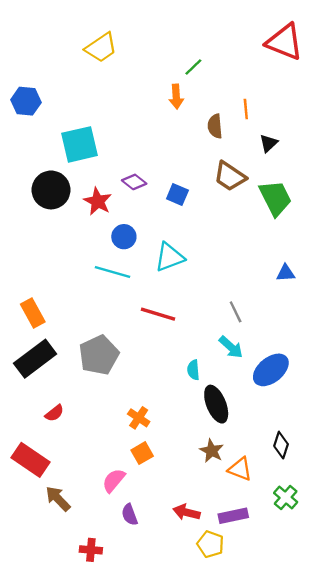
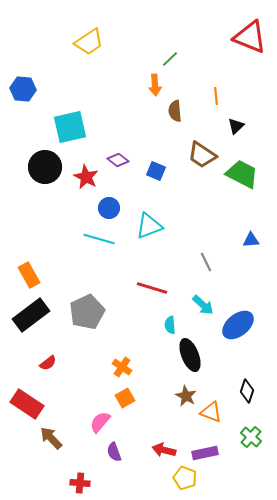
brown semicircle: (215, 126) -> (175, 111), moved
green trapezoid: (275, 198) -> (242, 174), turned -36
gray line: (236, 312) -> (206, 262), moved
red line: (158, 314) -> (152, 288), moved

